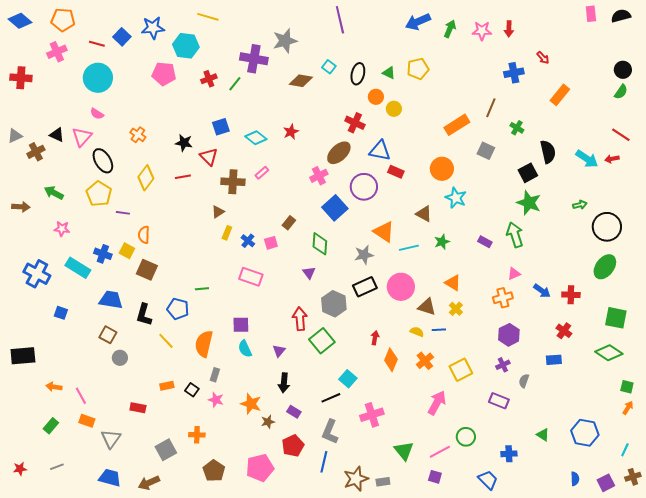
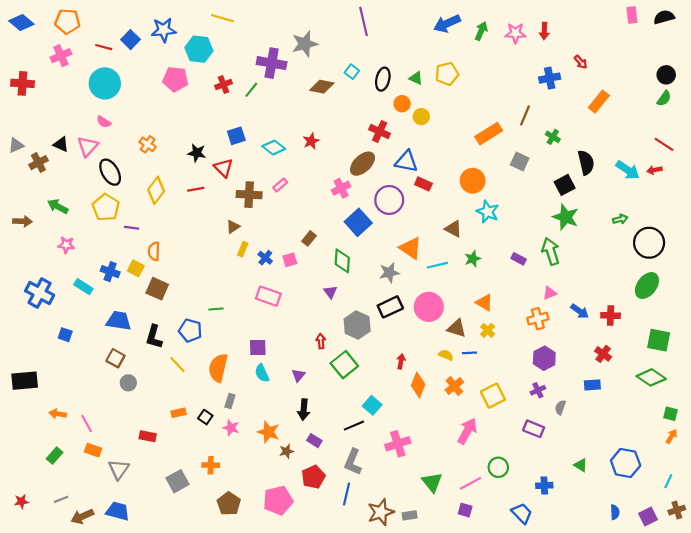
cyan rectangle: (78, 268) -> (83, 287), size x0.7
red arrow: (300, 319) -> (321, 341), size x0.6
brown arrow: (149, 483) -> (82, 516), moved

